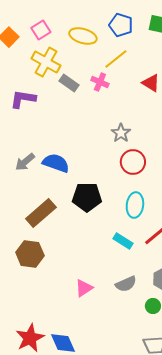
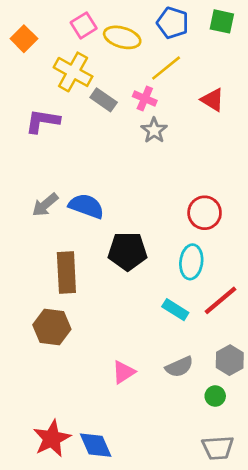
pink square: (41, 30) -> (84, 25), moved
gray star: (121, 133) -> (154, 130), moved
red circle: (133, 162) -> (205, 213), moved
brown rectangle: (41, 213) -> (66, 272), turned -52

